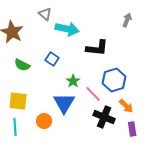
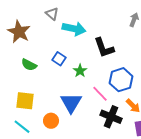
black L-shape: (97, 48) -> (104, 48), turned 65
green star: (73, 81) -> (80, 71), moved
cyan line: (15, 127) -> (22, 127), turned -48

